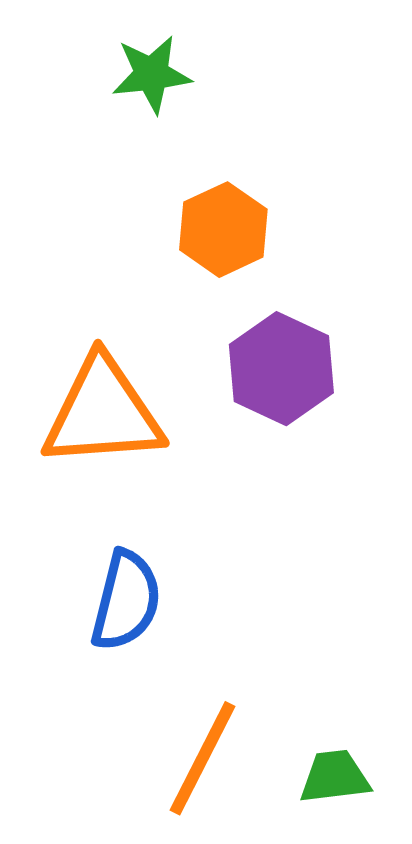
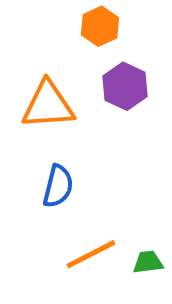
orange line: (202, 758) -> (91, 254), turned 36

